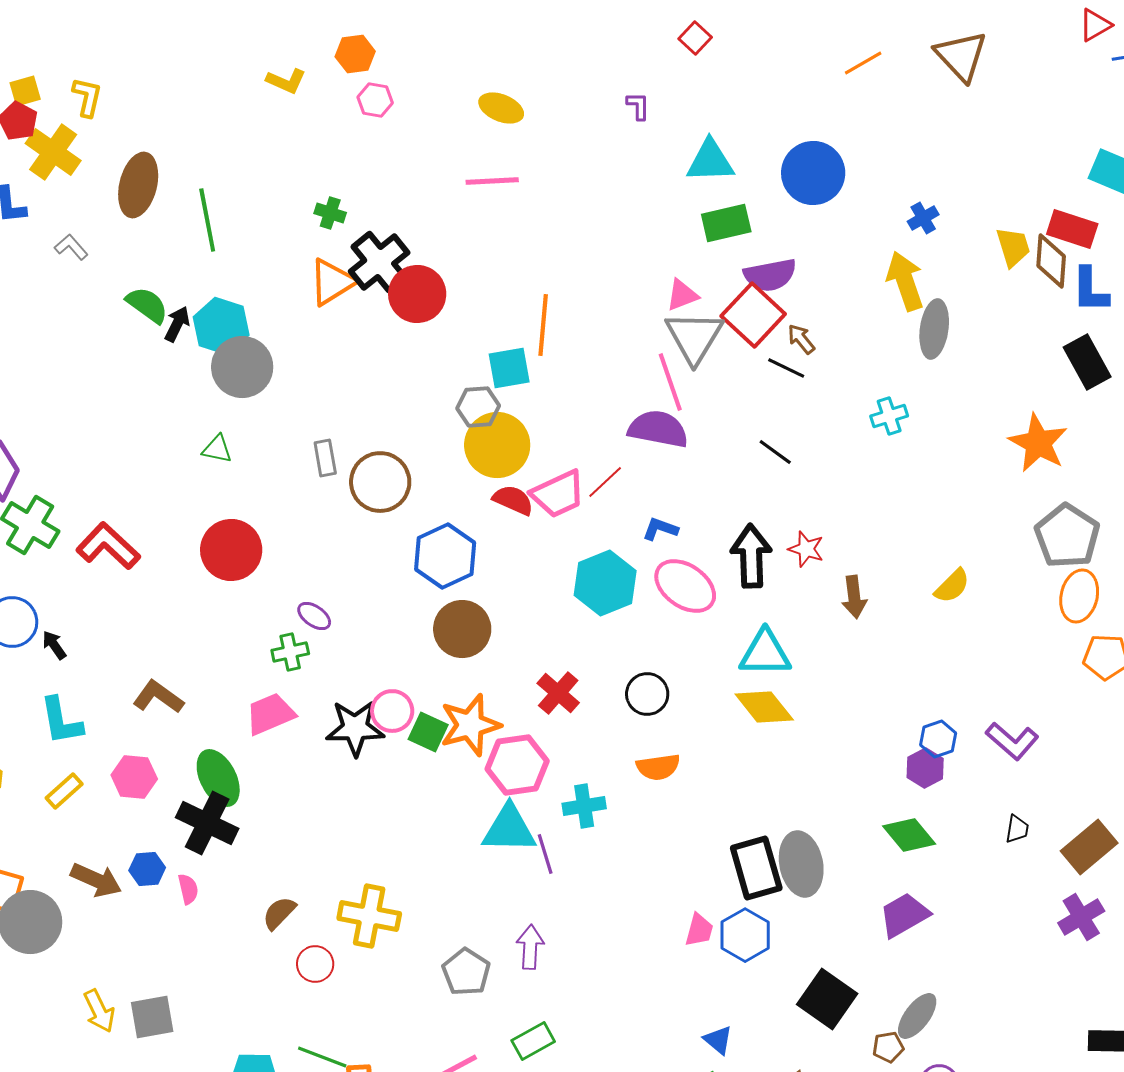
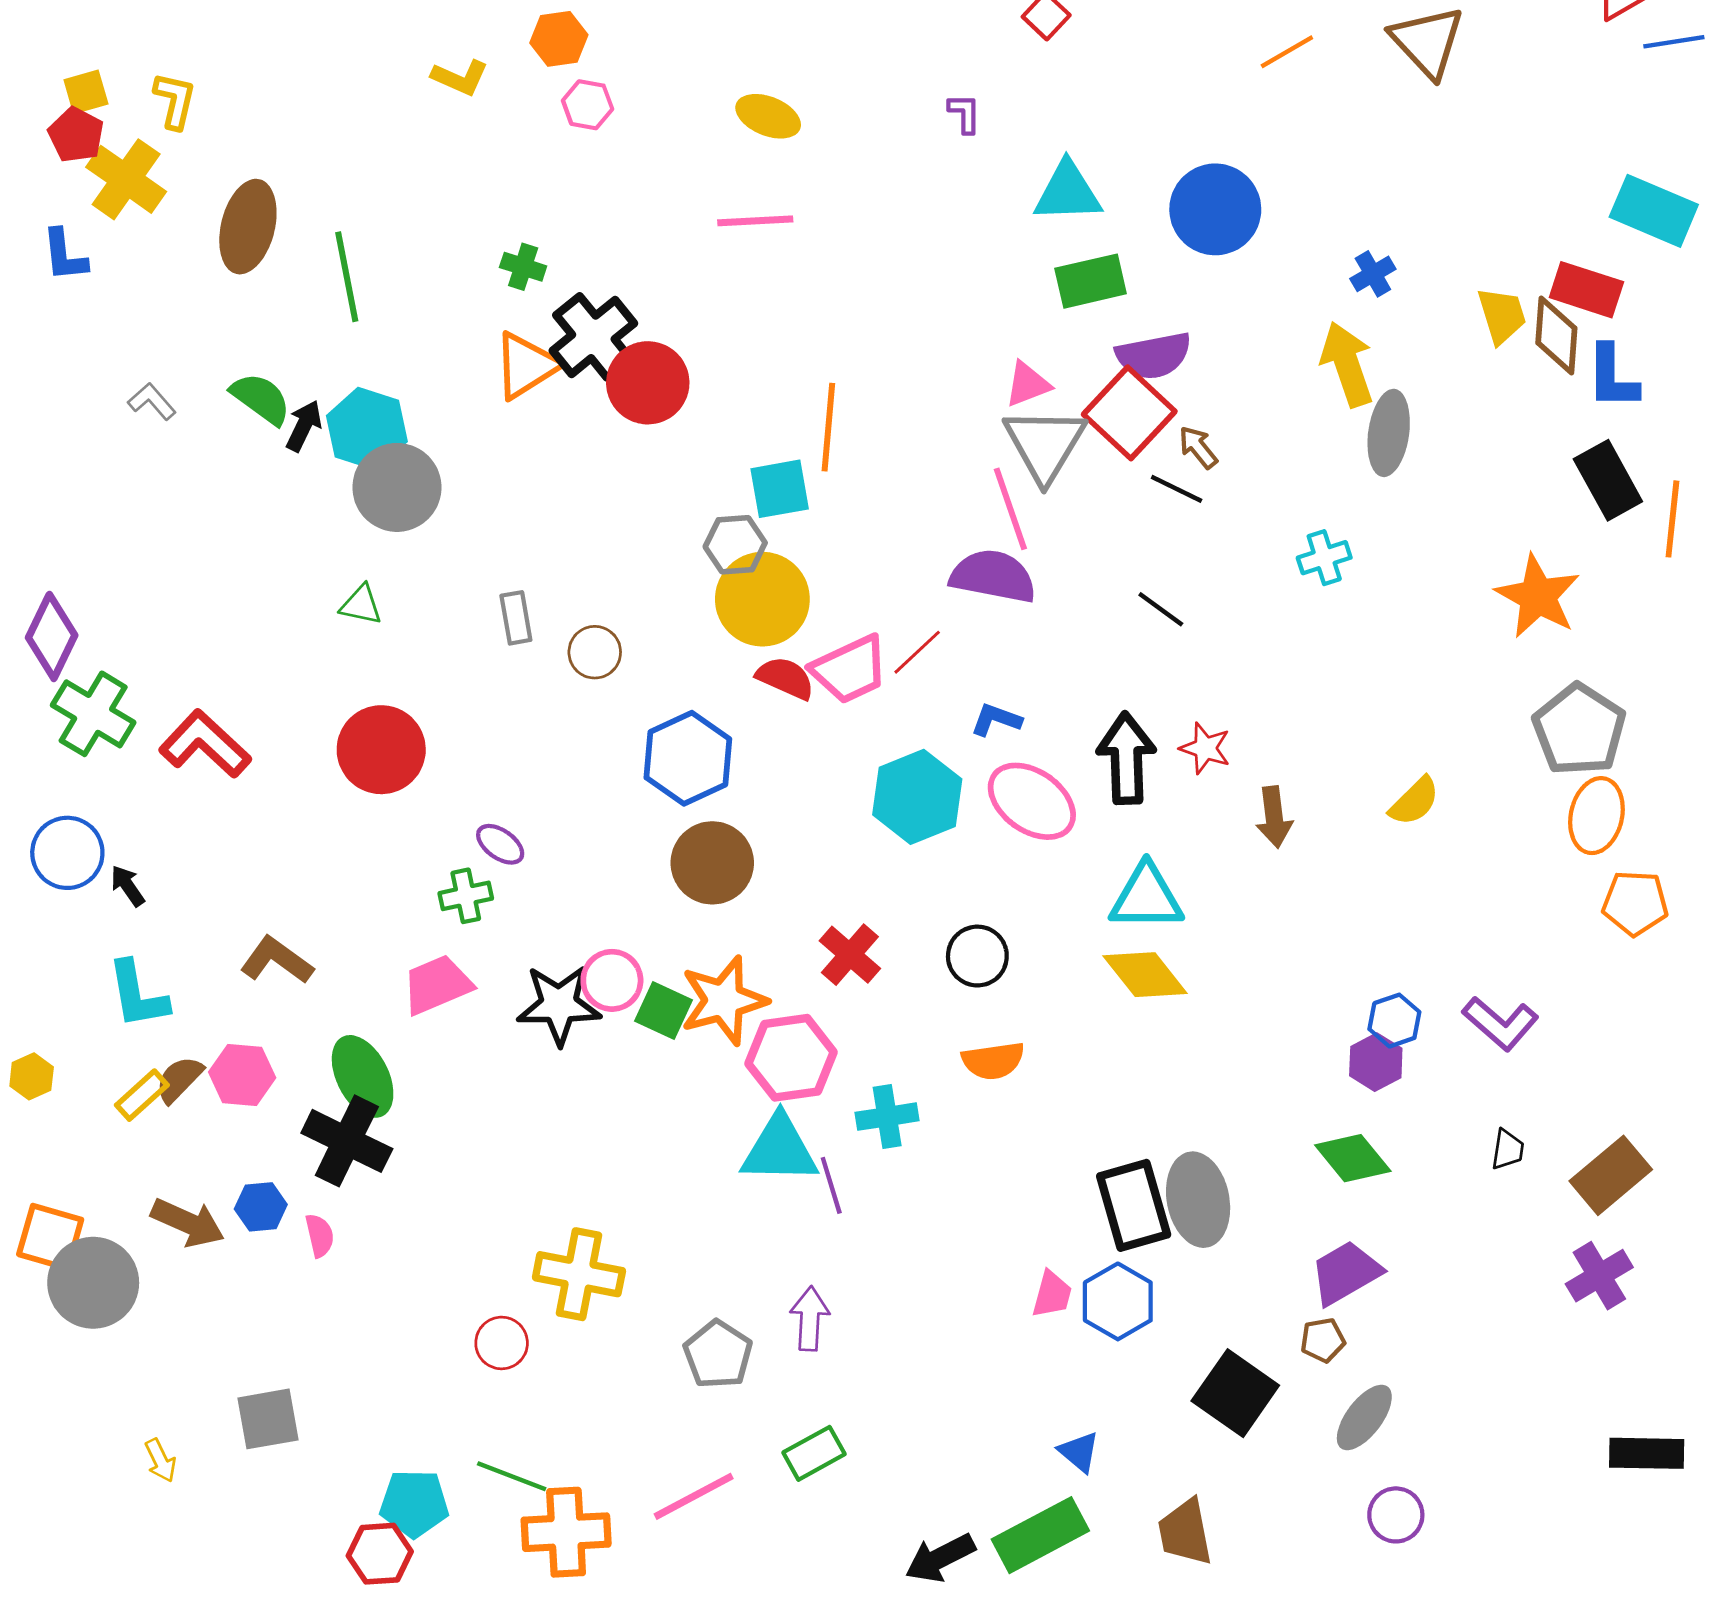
gray L-shape: (71, 247) -> (152, 401), moved
brown circle: (380, 482) -> (595, 652), size x0.6
brown semicircle: (279, 913) -> (179, 1079), moved
yellow arrow: (99, 1011) -> (161, 1460), moved, size x0.7
brown pentagon: (888, 1047) -> (1323, 1340), moved

